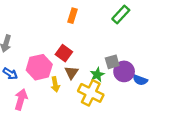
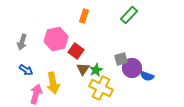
pink hexagon: (39, 67) -> (56, 39), moved
green star: (97, 75) -> (96, 70), moved
yellow arrow: (55, 84) -> (53, 83), moved, size x1.5

